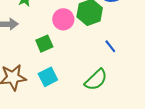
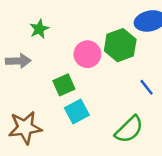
cyan square: (48, 77) -> (77, 112), moved

